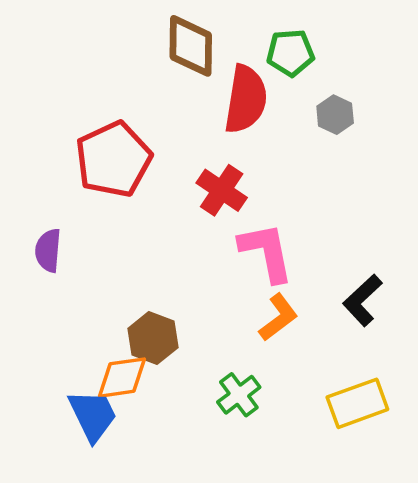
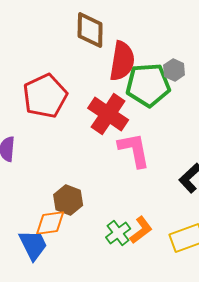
green pentagon: (290, 53) -> (148, 85), moved, size x1.6
red cross: (222, 190) -> (108, 114), size x1.4
orange L-shape: (278, 317) -> (141, 230), moved

